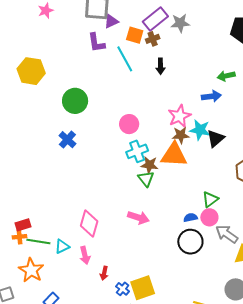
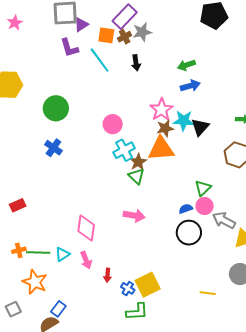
gray star: (180, 23) -> (142, 32), moved
green arrow: (226, 76) -> (186, 65), moved
brown star: (150, 165) -> (138, 162), turned -30
red rectangle: (23, 225) -> (18, 205), moved

